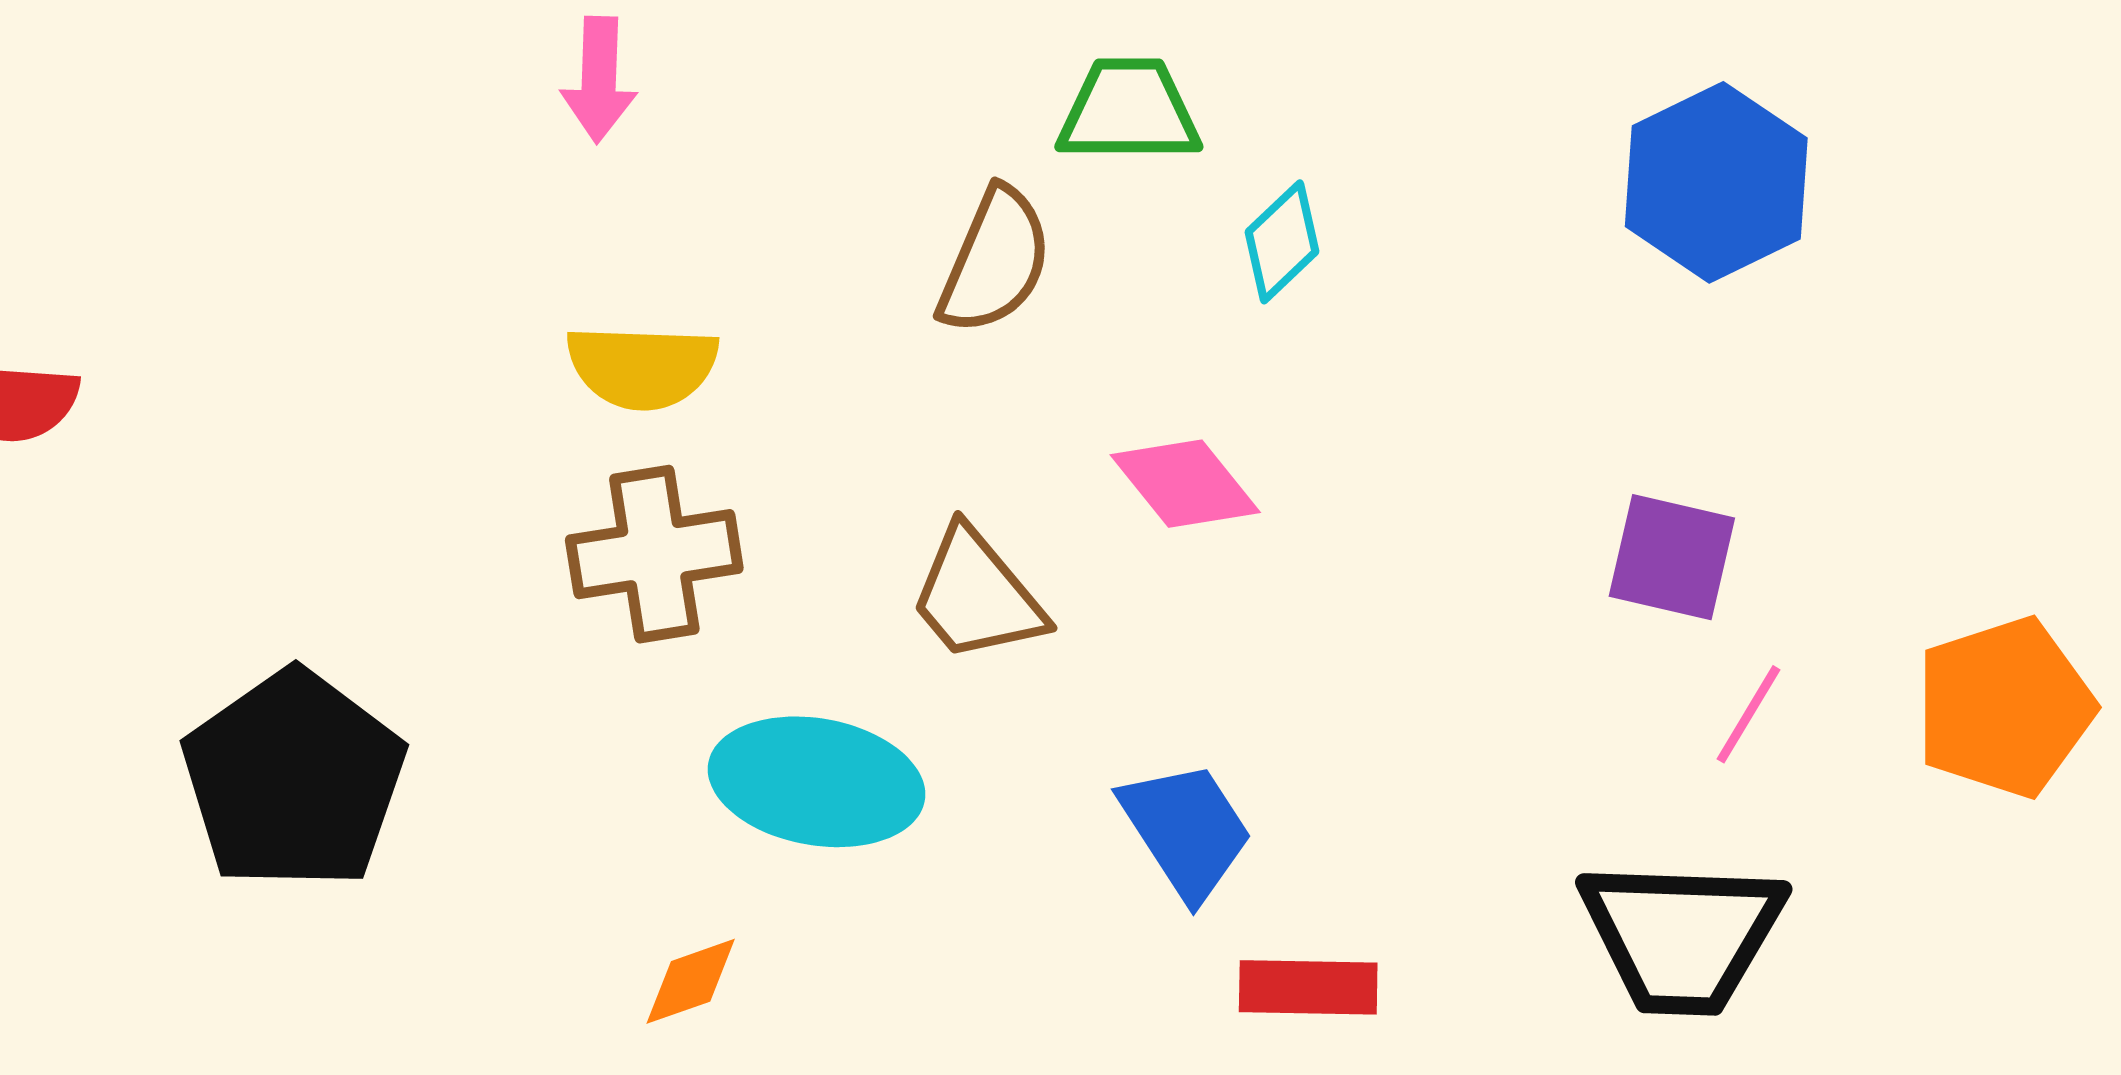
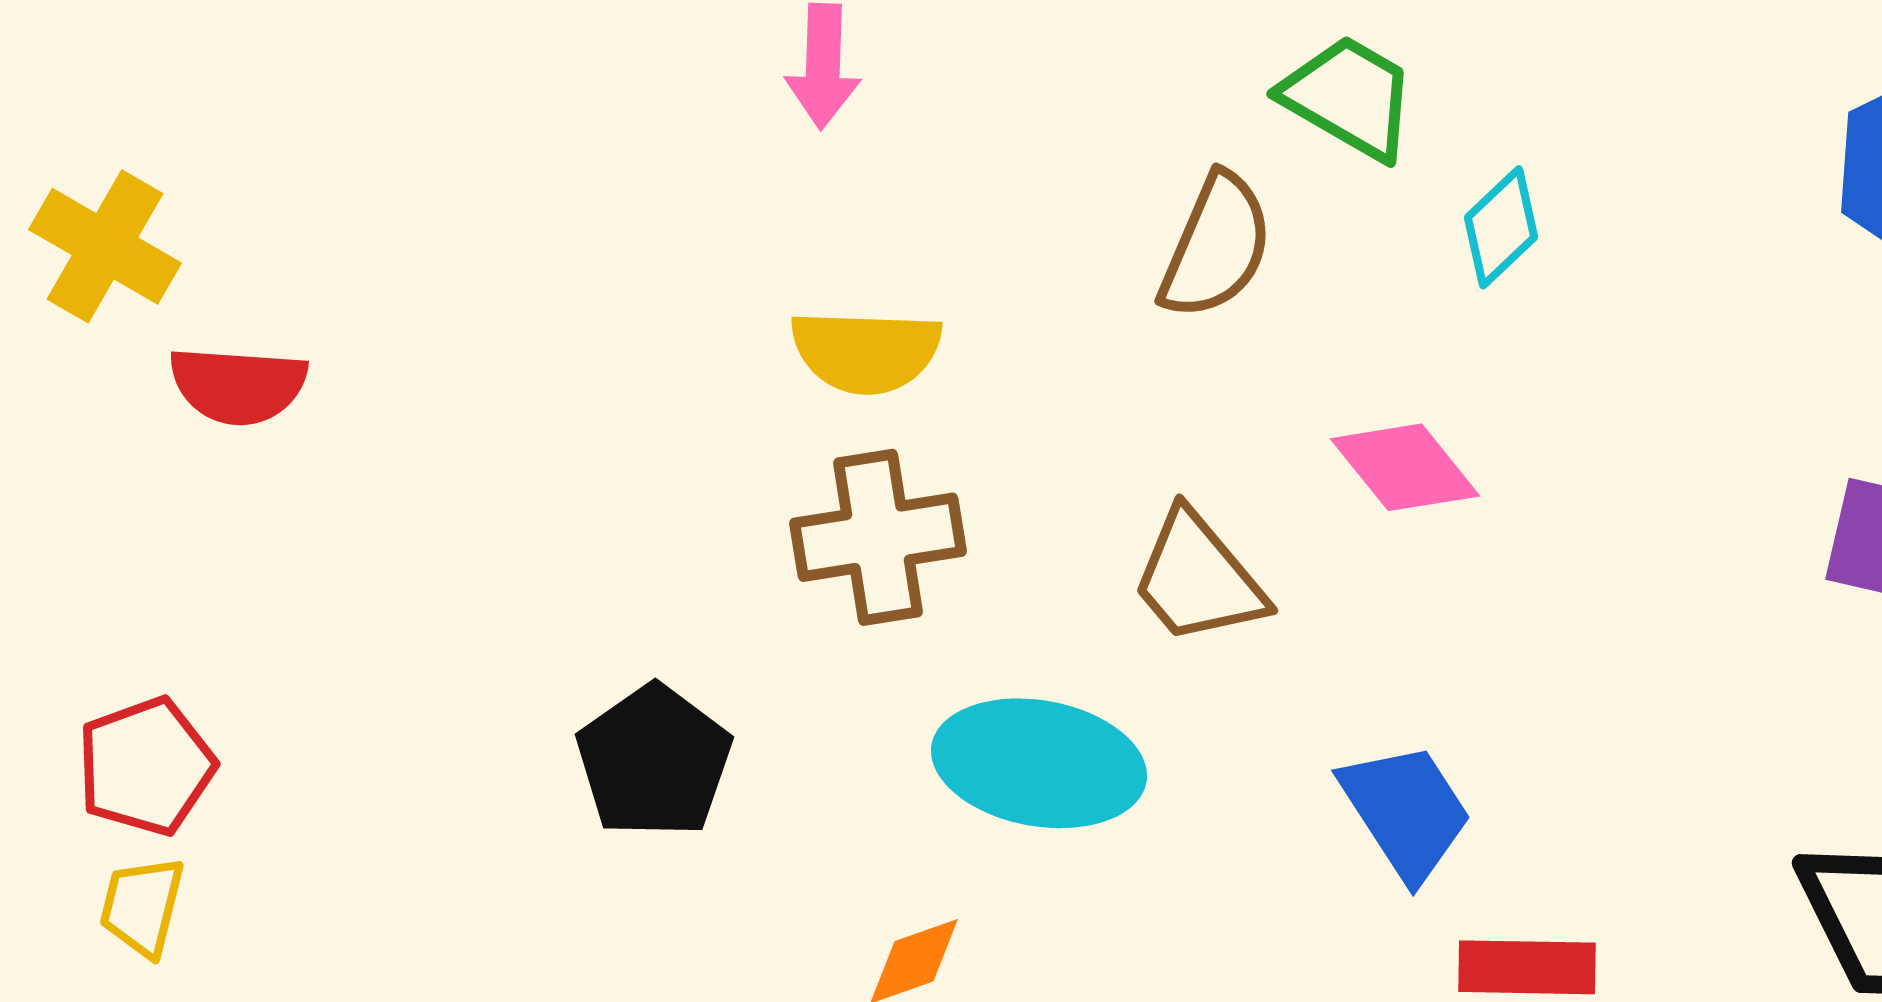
green trapezoid: (1129, 111) -> (1349, 97), turned 30
black pentagon: (294, 780) -> (654, 761), moved, size x0.7

